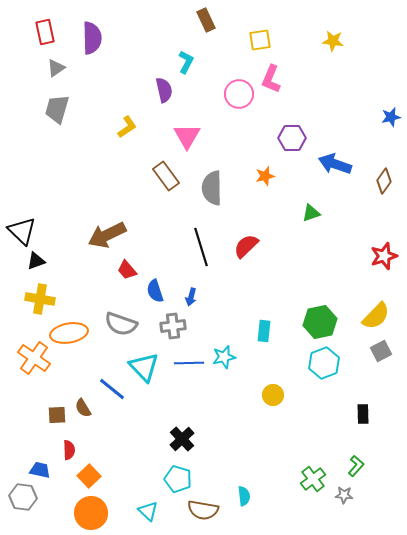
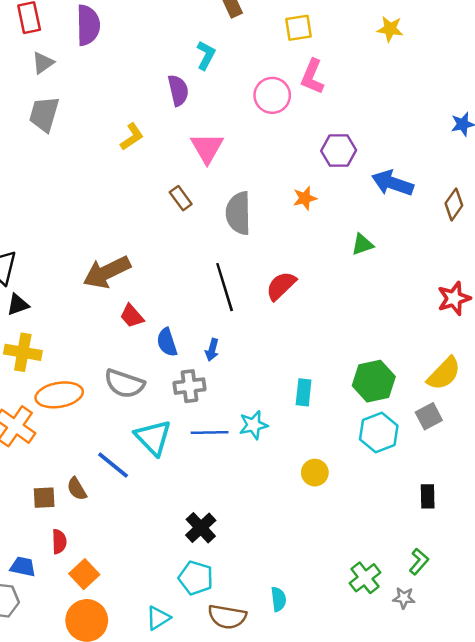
brown rectangle: (166, 176) -> (181, 198), size x0.7
gray square: (381, 351) -> (429, 416), moved
cyan triangle: (148, 511) -> (158, 618), turned 45

